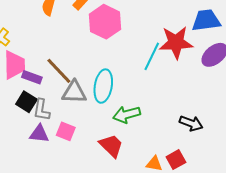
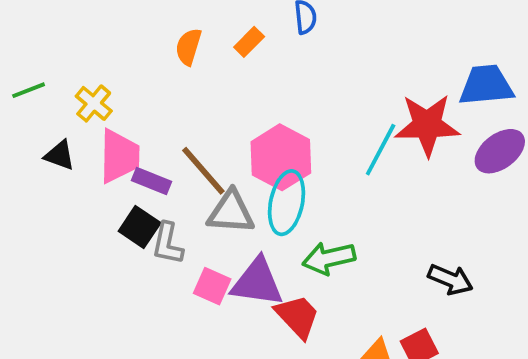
pink hexagon: (105, 22) -> (281, 157), moved
purple triangle: (39, 134) -> (257, 282), moved, size x1.4

